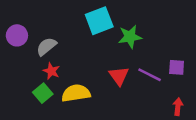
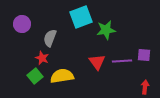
purple circle: (17, 35) -> (22, 24), moved
gray semicircle: (46, 46) -> (50, 38), moved, turned -30
purple line: (150, 75) -> (122, 61), turned -30

